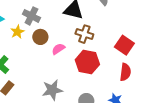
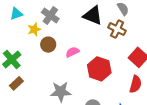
brown cross: (84, 34) -> (117, 29), moved
brown circle: (40, 37) -> (48, 45), moved

